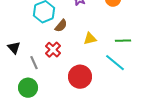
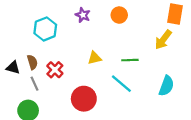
brown semicircle: (61, 26) -> (32, 62), moved, turned -56
black triangle: (14, 48) -> (13, 68), turned -32

